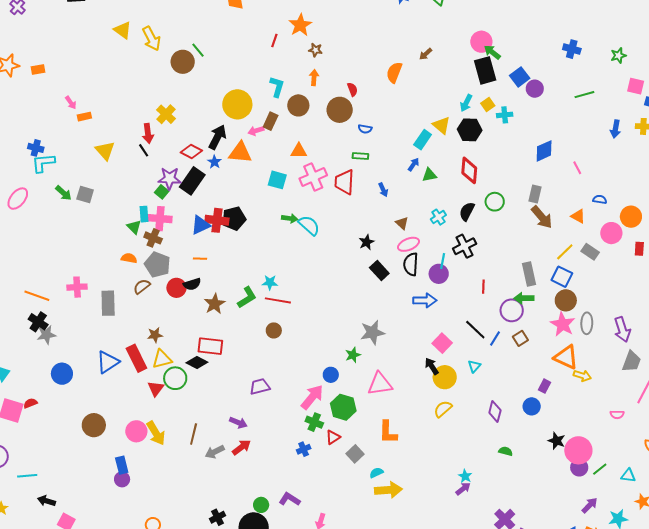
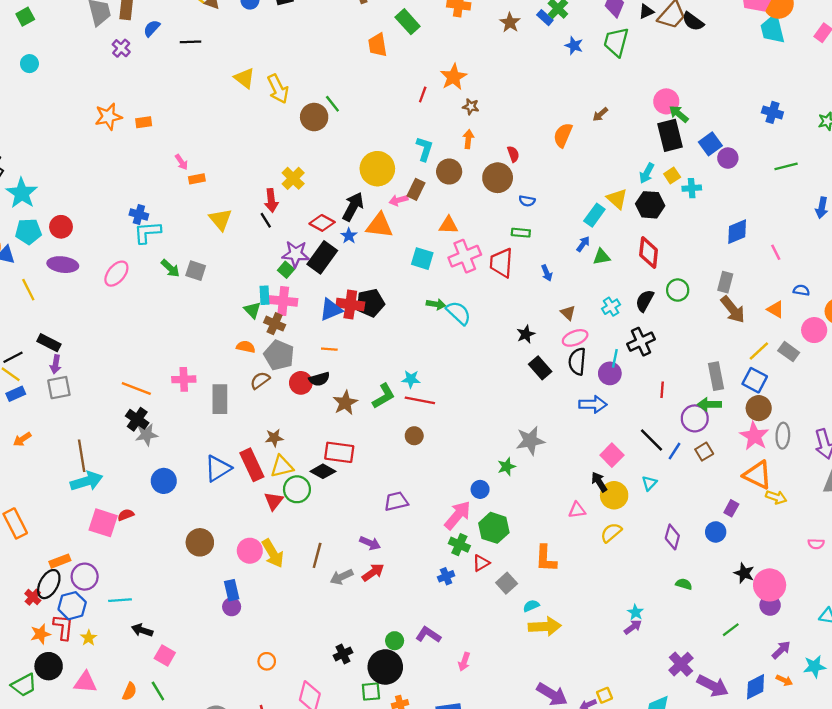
pink triangle: (380, 384) -> (577, 510), moved, size x0.6
green line: (600, 469) -> (731, 630), moved

